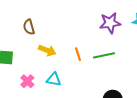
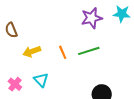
yellow arrow: (47, 50) -> (32, 52), turned 144
cyan triangle: (54, 79) -> (41, 80), turned 42

